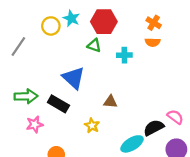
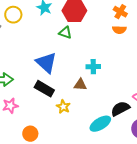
yellow circle: (51, 26) -> (13, 15), moved
cyan cross: (124, 55) -> (93, 67), moved
black rectangle: (58, 104) -> (44, 89), moved

